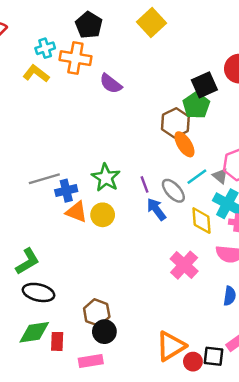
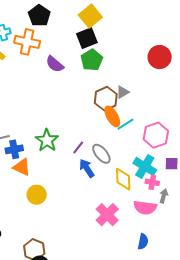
black square: (204, 85) -> (87, 38), moved
green pentagon: (196, 105) -> (92, 60), moved
gray triangle: (220, 176) -> (123, 92), moved, turned 48
cyan line: (197, 177) -> (126, 124), moved
purple line: (145, 184) -> (78, 147), turned 56
yellow circle: (103, 215) -> (37, 195), moved

